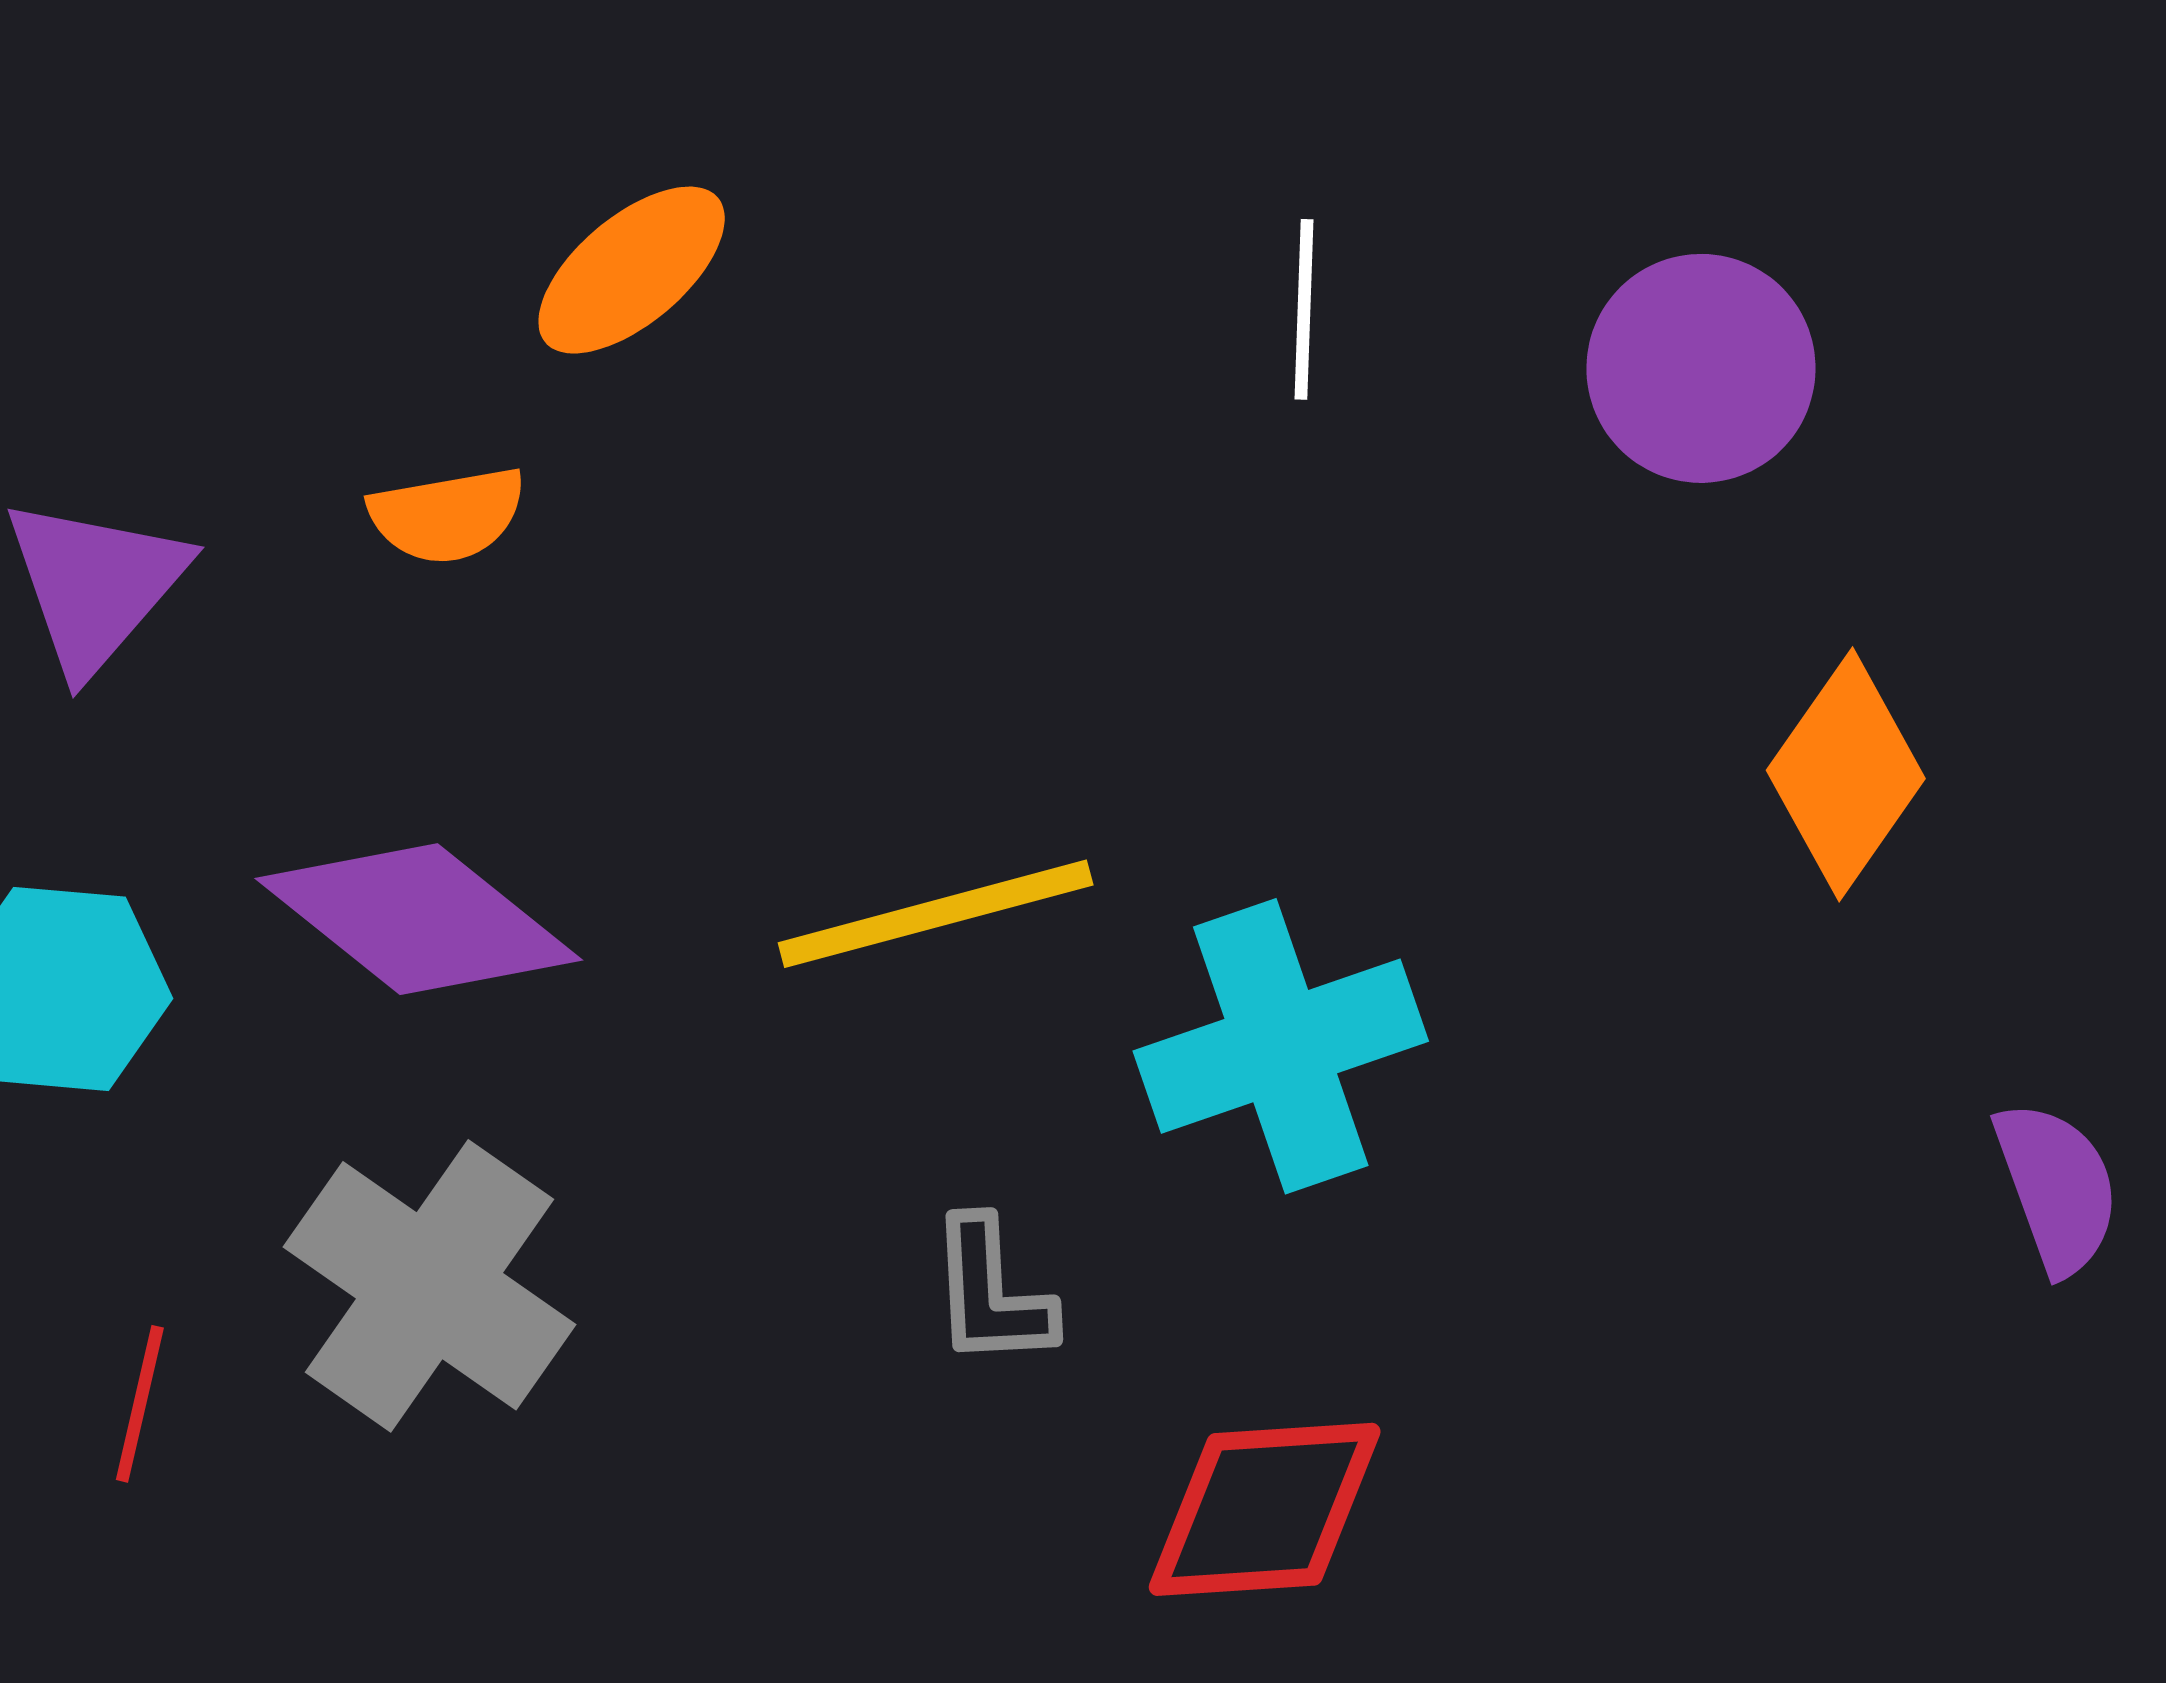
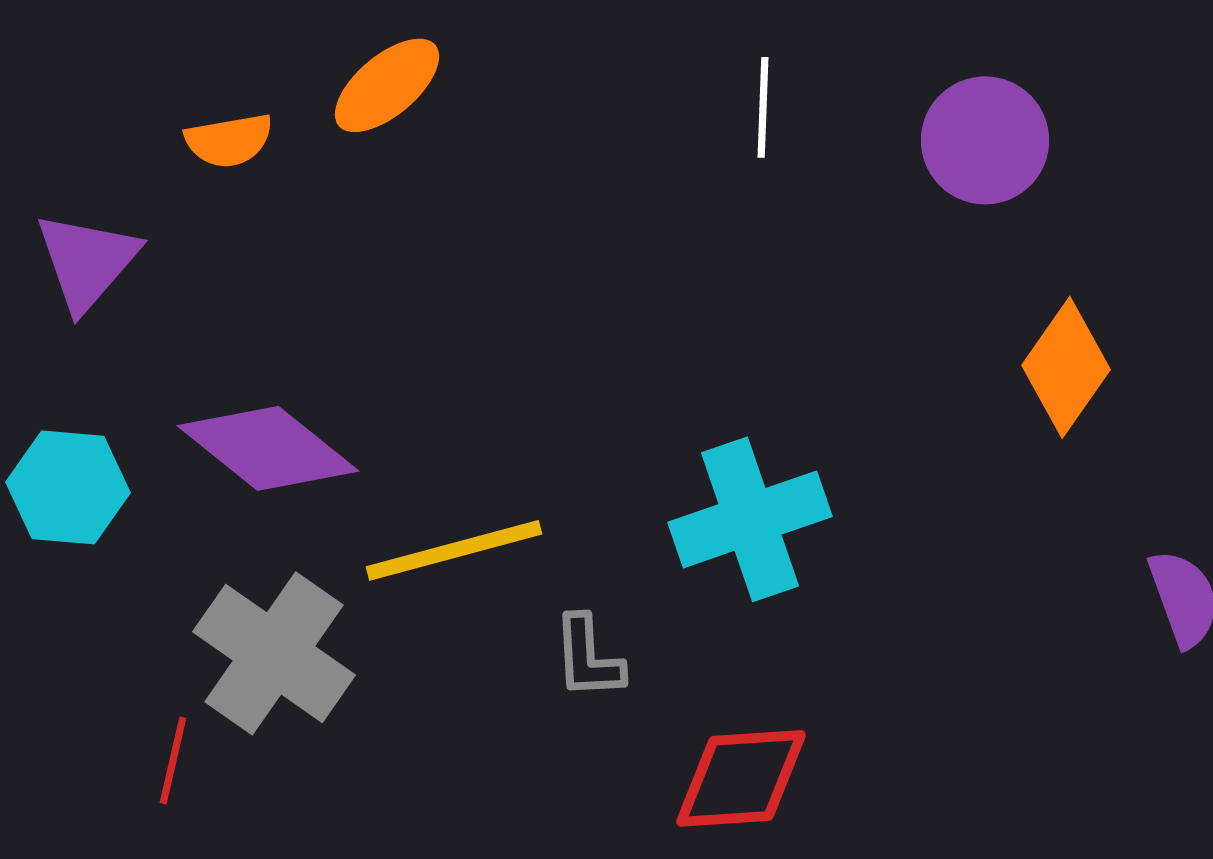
orange semicircle: (447, 515) -> (229, 140), moved
yellow line: (936, 914) -> (454, 550), moved
red line: (140, 1404) -> (173, 760), moved

